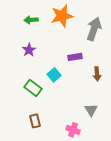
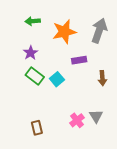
orange star: (62, 16) -> (64, 32), moved
green rectangle: (33, 88) -> (35, 76), moved
pink cross: (73, 130) -> (77, 120), moved, turned 32

